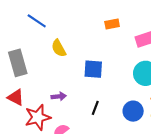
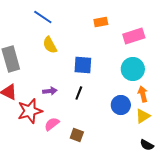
blue line: (37, 21) -> (43, 17), moved
black line: (95, 108) -> (79, 93), moved

